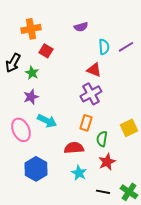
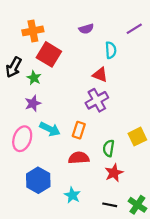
purple line: (126, 47) -> (134, 29), moved
red square: (46, 51) -> (49, 54), size x1.6
orange rectangle: (86, 123) -> (79, 130), moved
pink ellipse: (21, 130) -> (22, 139), turned 45
cyan star: (79, 173) -> (72, 195), moved

